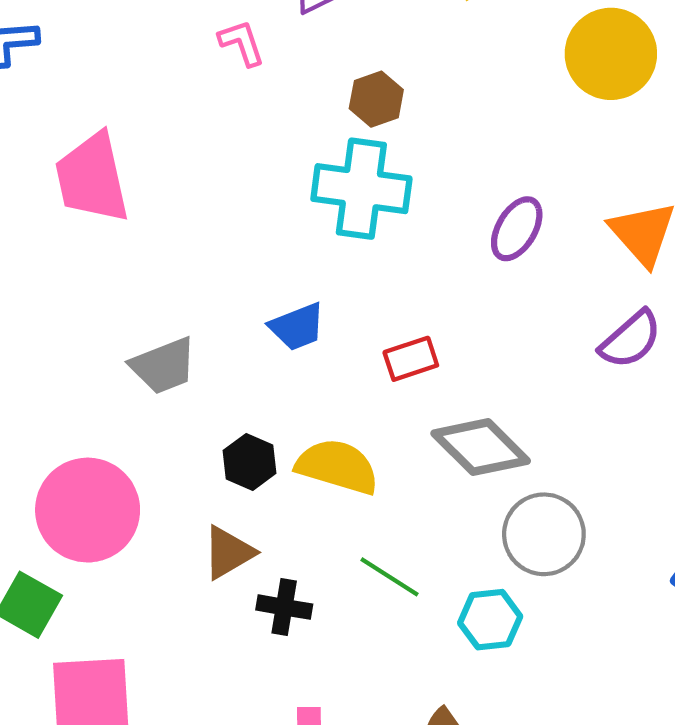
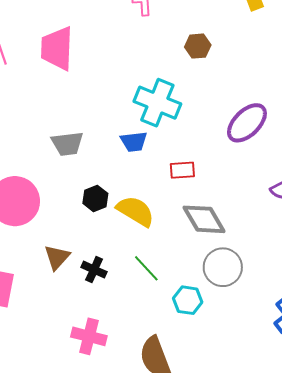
cyan cross: (361, 189) -> (157, 103), moved
purple ellipse: (517, 229) -> (247, 123), size x1.4
brown triangle: (228, 553) -> (57, 257), moved, turned -32

